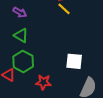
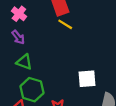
purple arrow: (20, 12) -> (18, 37), turned 32

